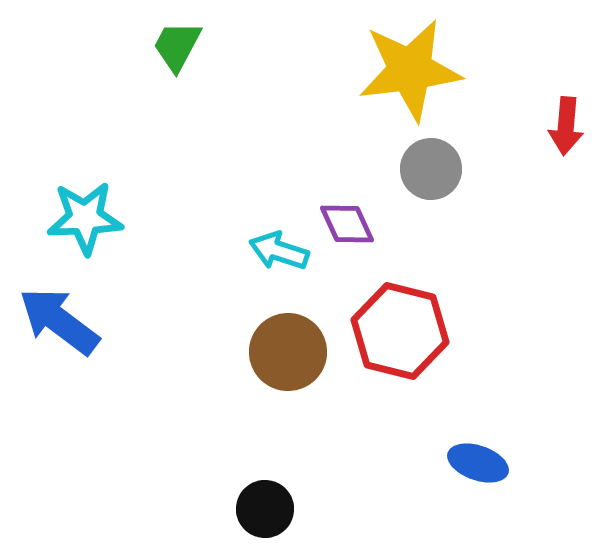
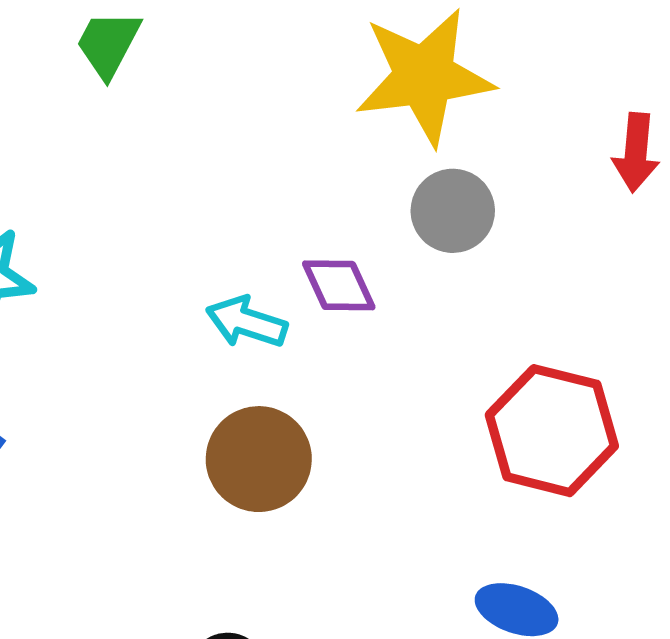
red hexagon: (400, 331) -> (552, 431), moved

